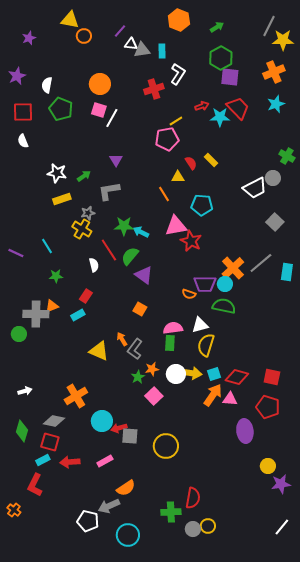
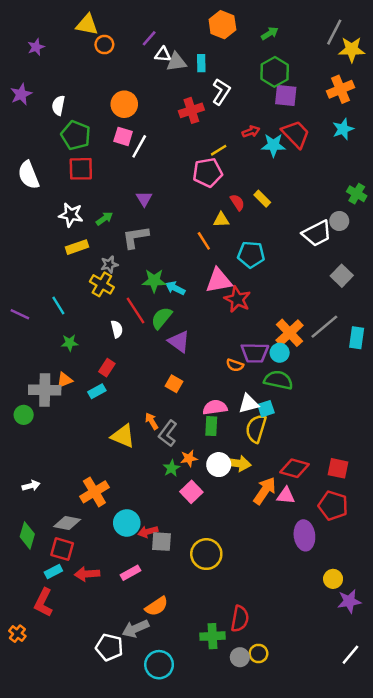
red square: (23, 112) -> (81, 169), moved
white semicircle: (23, 141) -> (29, 175), size x1.6
cyan square: (214, 374) -> (266, 409), moved

